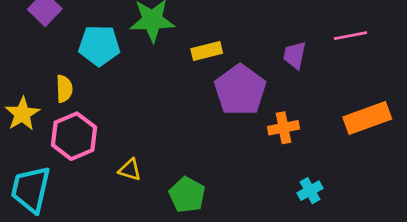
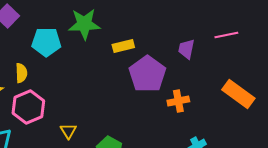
orange rectangle: (367, 118) -> (238, 94), turned 56
yellow triangle: (130, 170) -> (68, 131), turned 42

